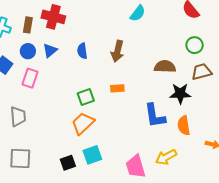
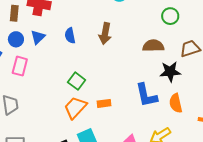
green circle: (195, 45) -> (170, 16), moved
orange rectangle: (117, 88) -> (104, 103), moved
green square: (86, 97) -> (77, 81), turned -30

